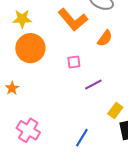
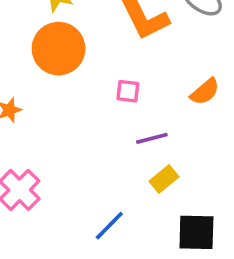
orange semicircle: (105, 38) -> (205, 92), moved
yellow rectangle: (115, 111) -> (164, 179), moved

